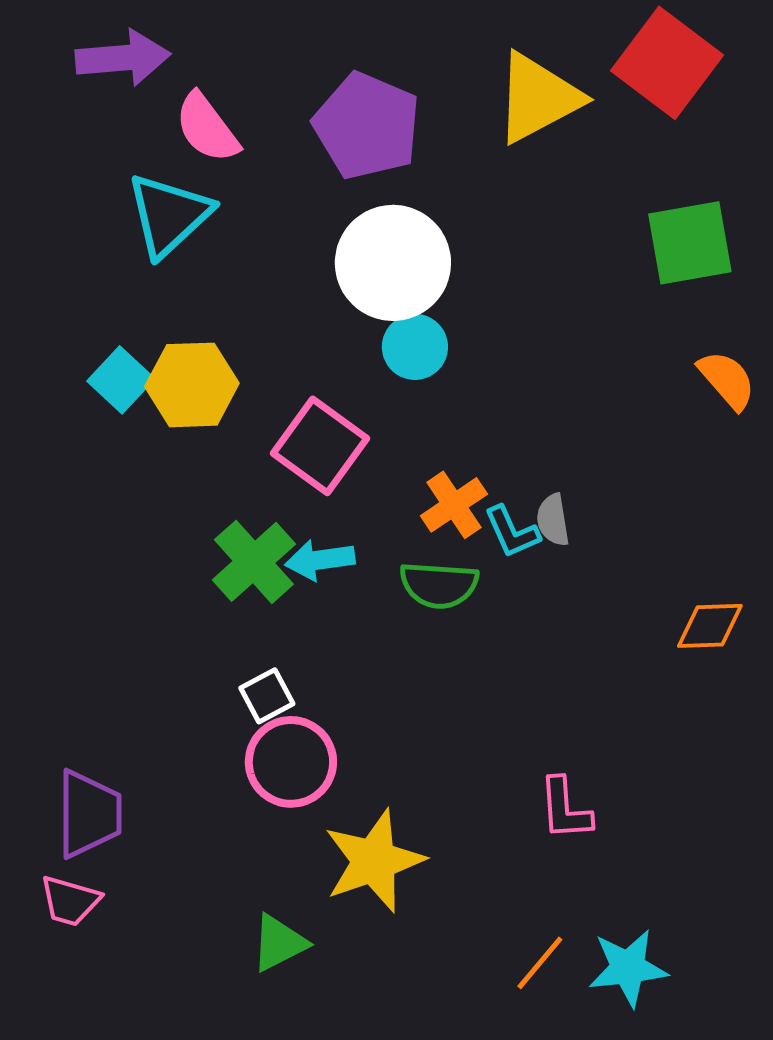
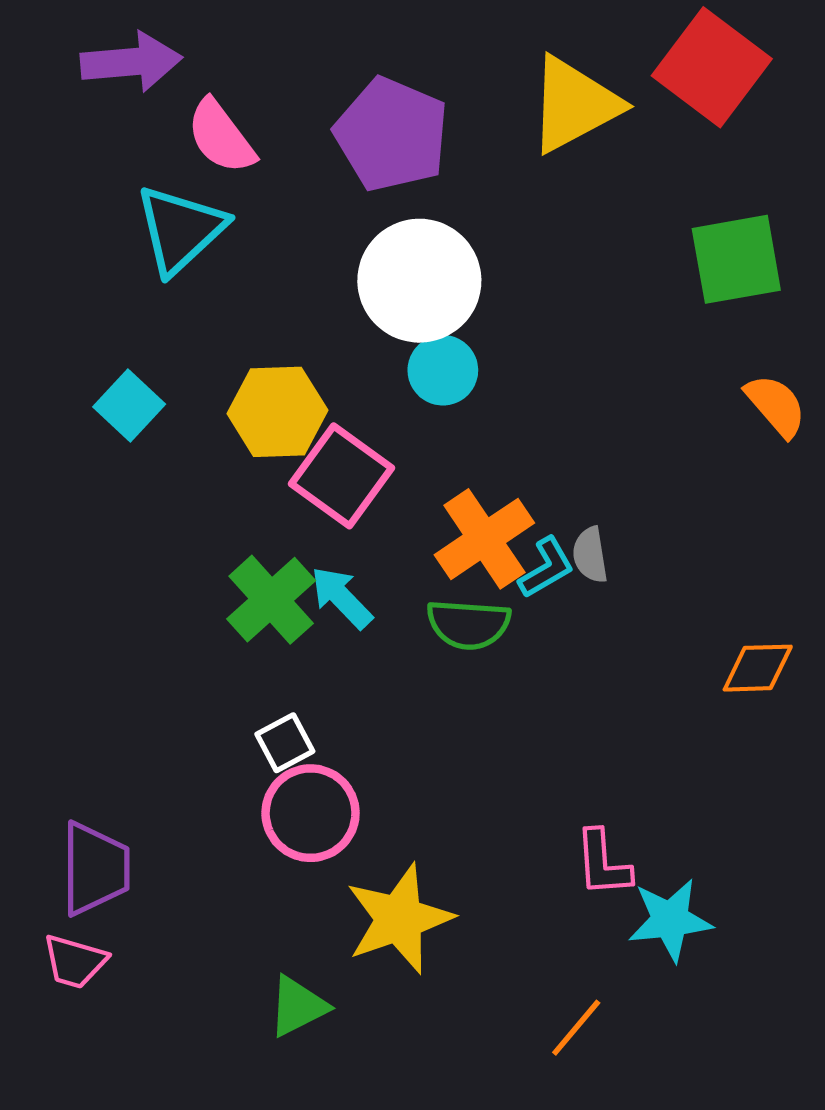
yellow hexagon: (192, 385) -> (277, 412), moved
orange cross: (454, 505) -> (484, 539), size x1.4
cyan L-shape: (512, 532) -> (546, 568), turned -96
cyan arrow: (320, 560) -> (341, 598), turned 54
cyan star: (628, 968) -> (670, 920), moved

